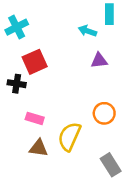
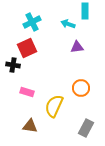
cyan cross: (17, 27) -> (32, 22), moved
brown triangle: (39, 148) -> (30, 126), moved
gray rectangle: (111, 165) -> (86, 128), turned 60

